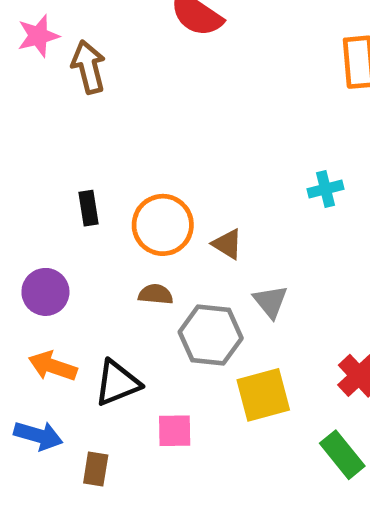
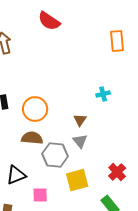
brown triangle: (227, 244) -> (80, 120), moved, turned 32
brown semicircle: (156, 294) -> (32, 138), size x1.5

